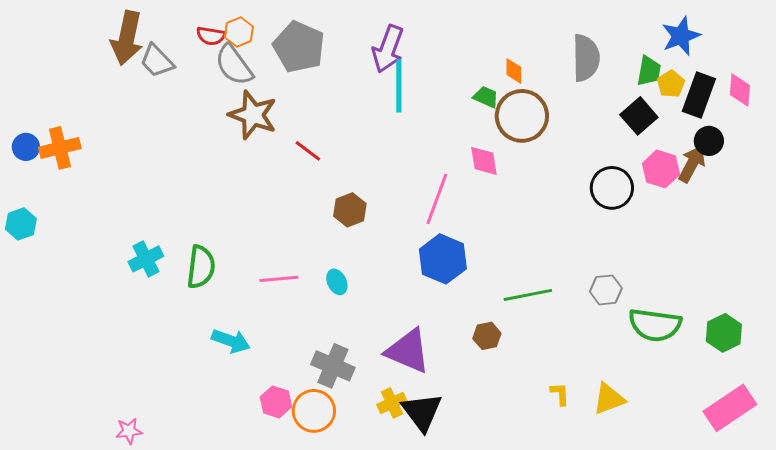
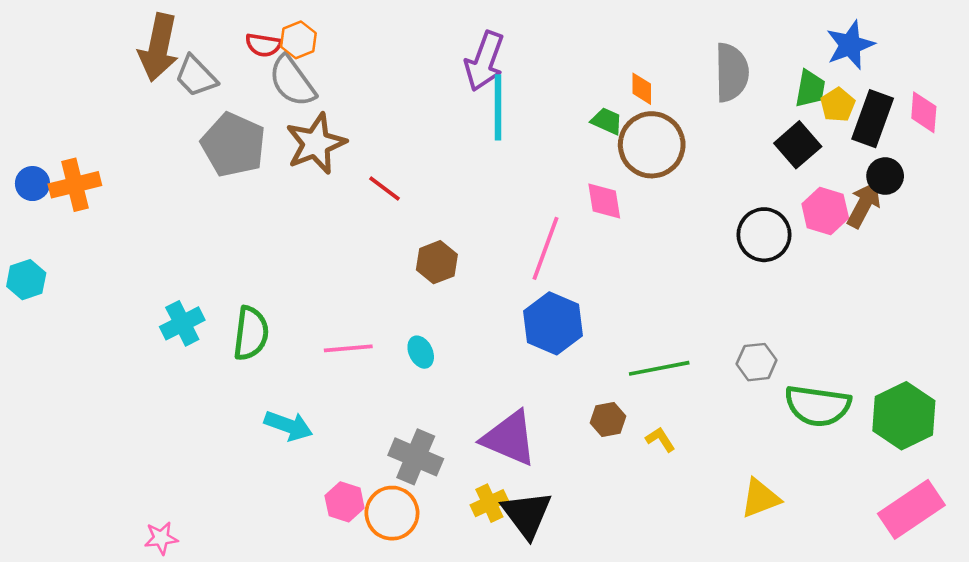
gray pentagon: (299, 47) -> (233, 145), moved
brown star: (253, 115) -> (316, 144), turned 30
green hexagon: (724, 333) -> (904, 416), size x1.4
yellow L-shape: (560, 394) -> (660, 439), moved, turned -30

